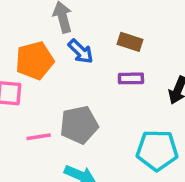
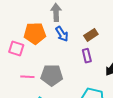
brown rectangle: (130, 42) -> (91, 35), turned -64
purple rectangle: (131, 78) -> (87, 56), turned 64

